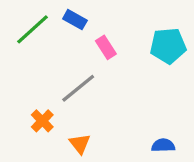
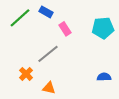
orange triangle: (80, 144) -> (49, 88), turned -40
blue semicircle: (163, 145) -> (104, 77), moved

